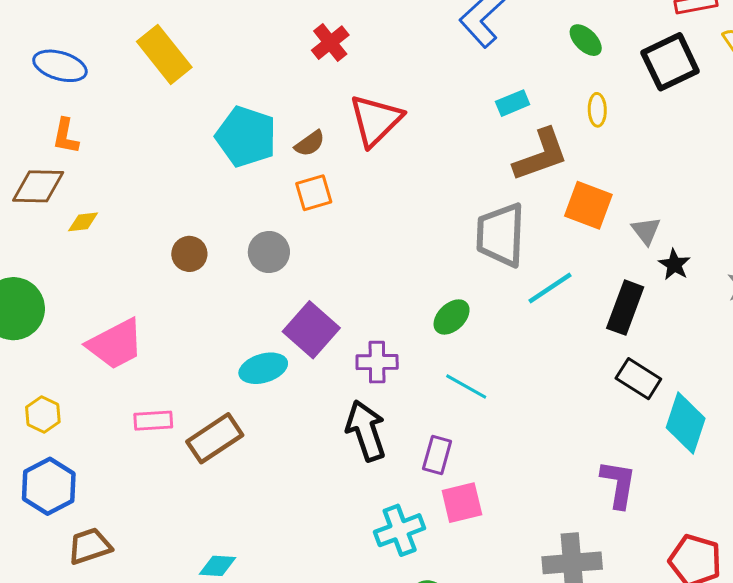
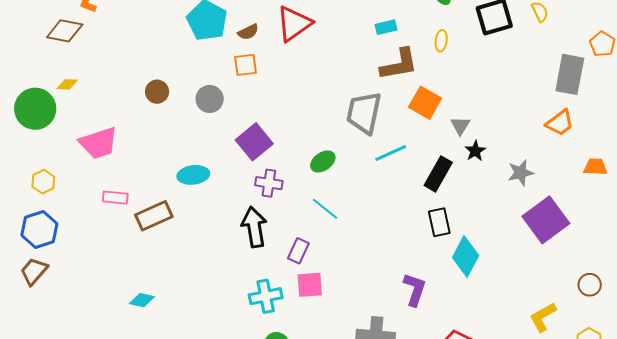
yellow diamond: (83, 222) -> (67, 84), moved
purple square: (311, 330) -> (254, 142), moved
black rectangle: (638, 379) -> (439, 222), turned 36
brown trapezoid: (90, 546) -> (34, 271), moved, turned -40

